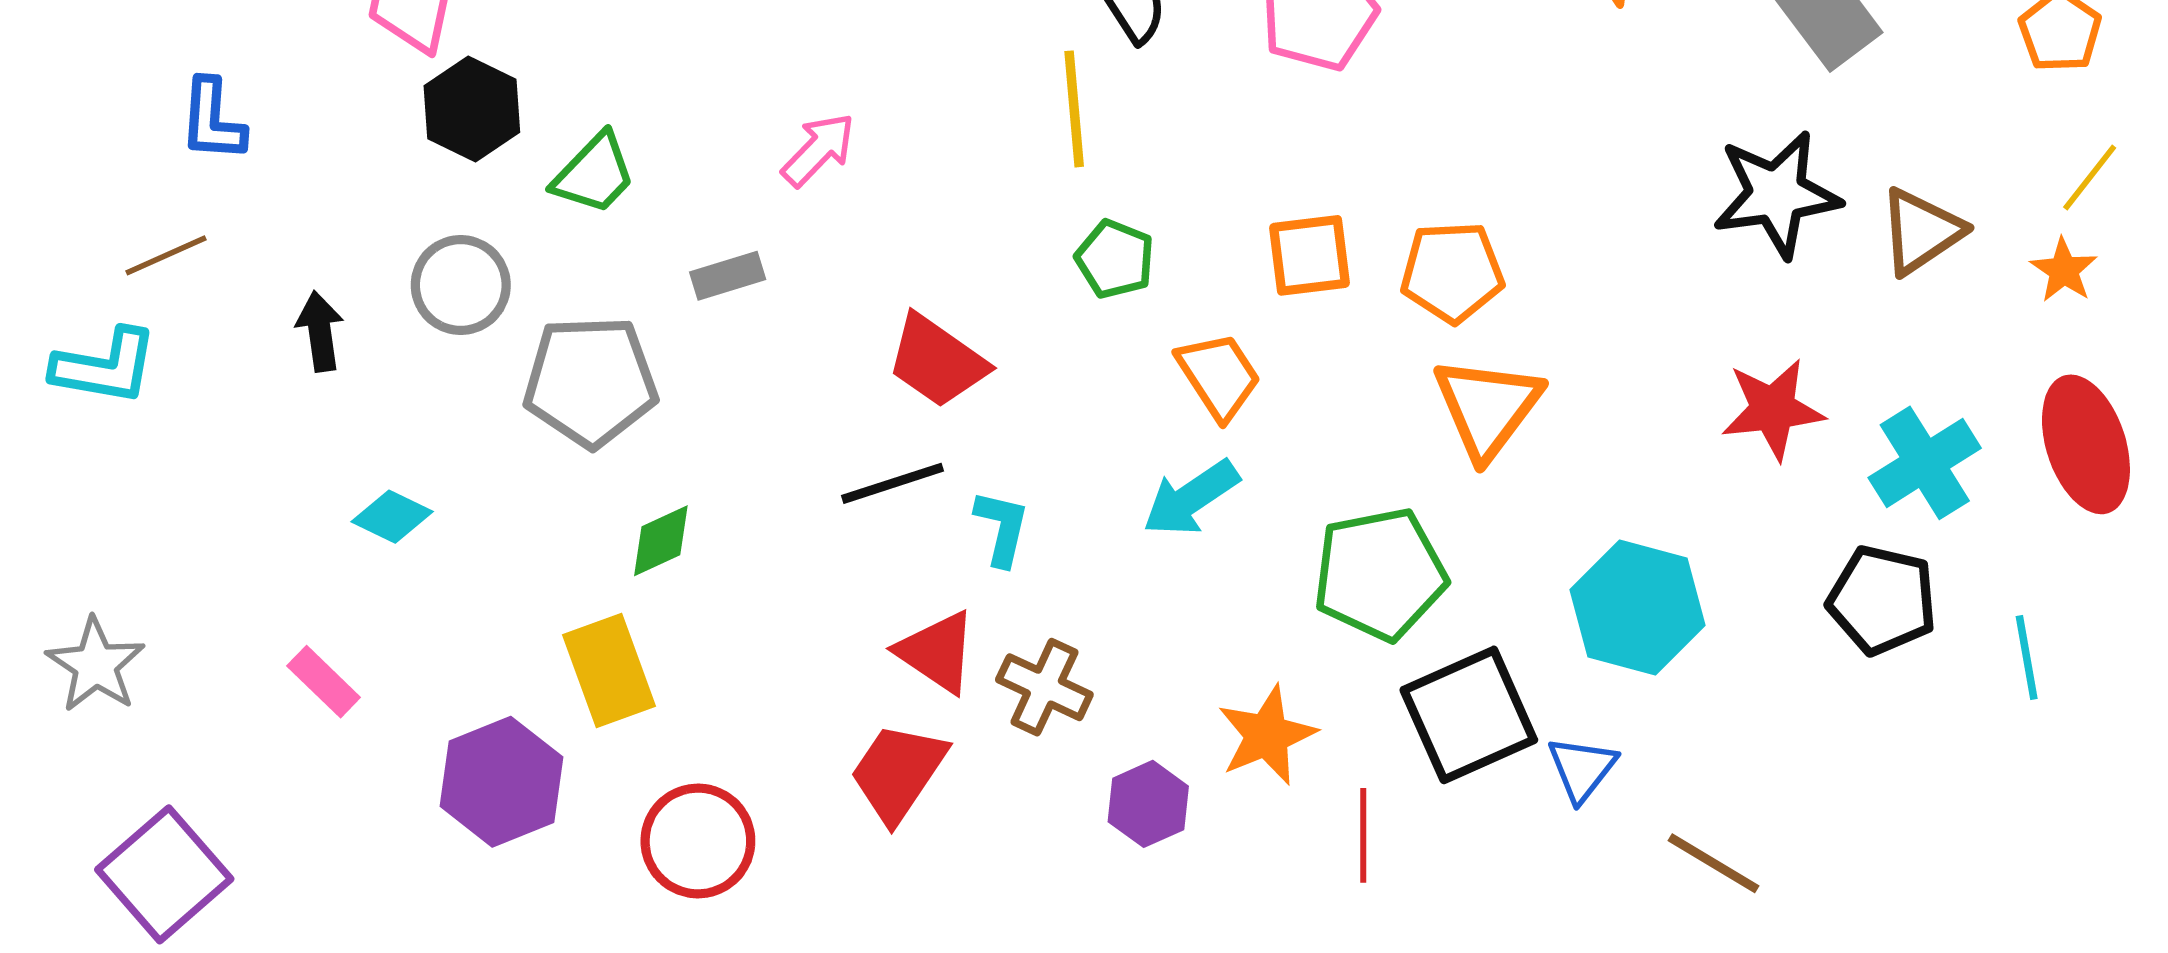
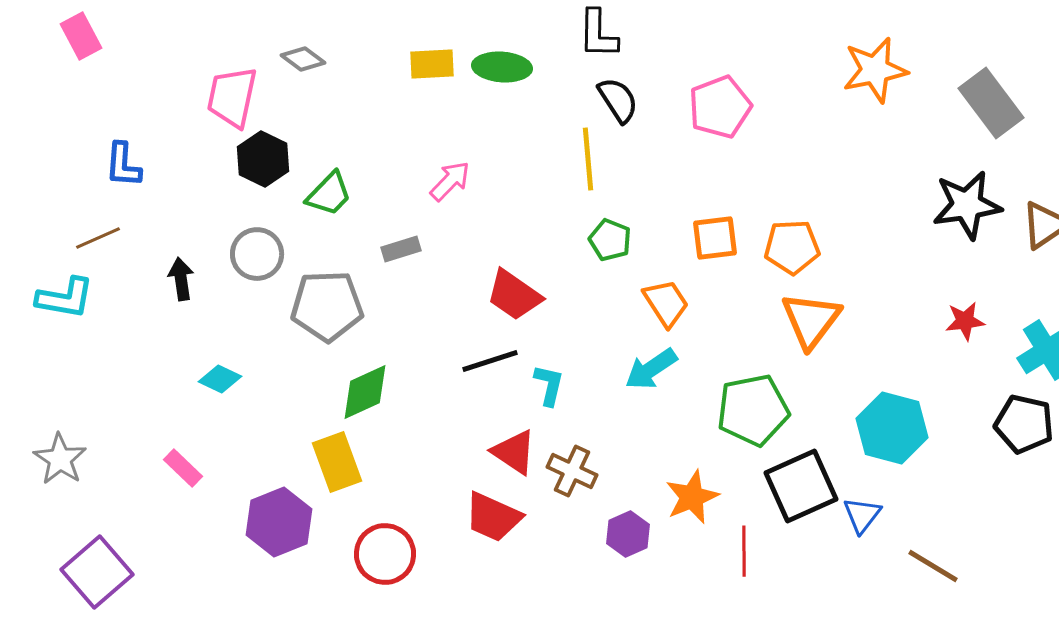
red star: (1773, 409) -> (965, 321), size x0.7
green diamond: (661, 541) -> (365, 392), size x1.4
red trapezoid: (898, 772) -> (493, 517), turned -100

